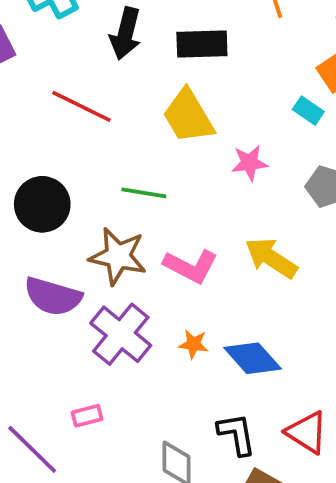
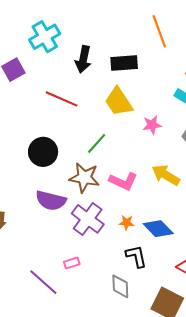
green line: (144, 193) -> (97, 143), turned -55
black L-shape: (237, 434) -> (136, 256), moved

